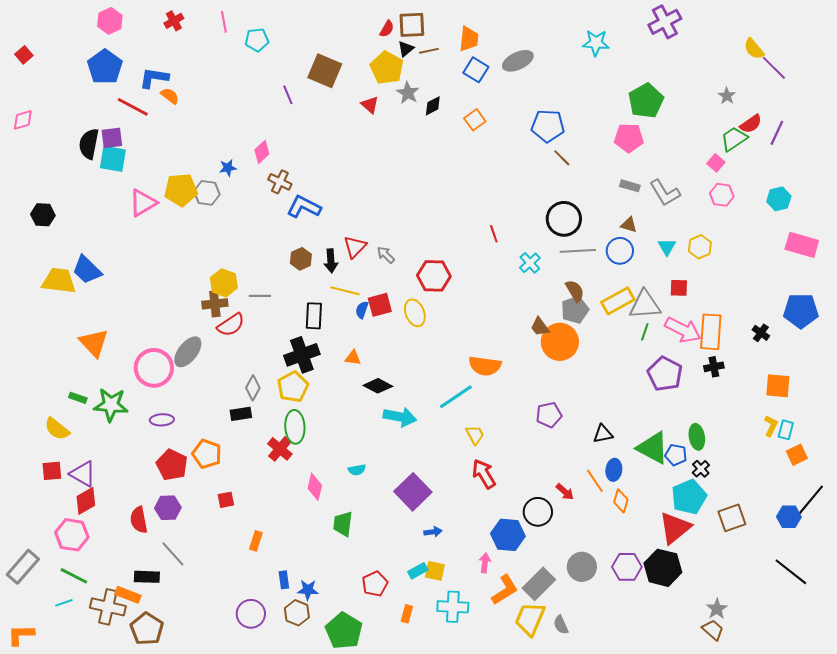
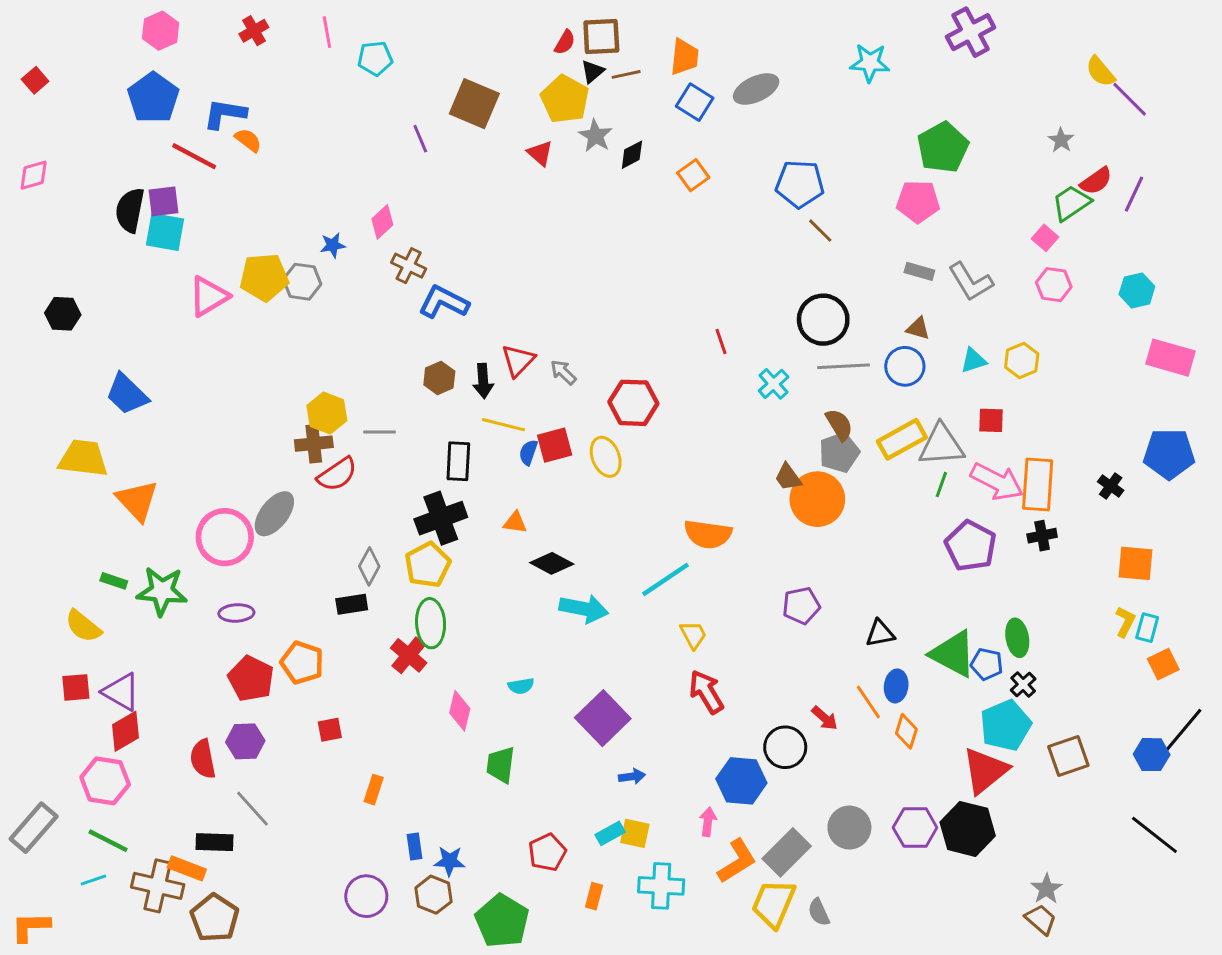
cyan triangle: (667, 247) -> (973, 360), turned 42
yellow trapezoid: (59, 281) -> (83, 458), moved

